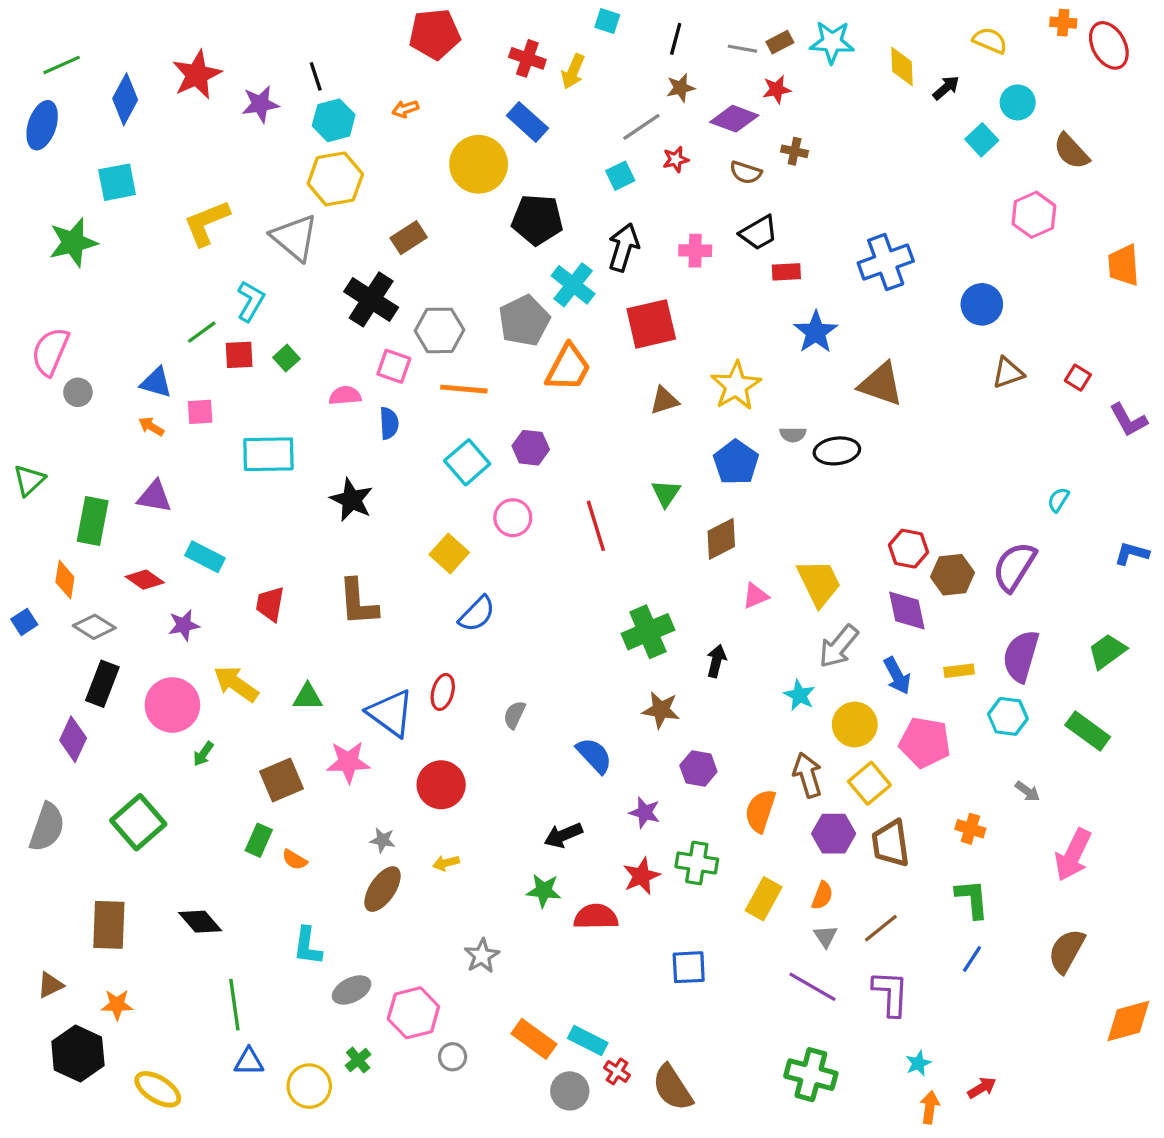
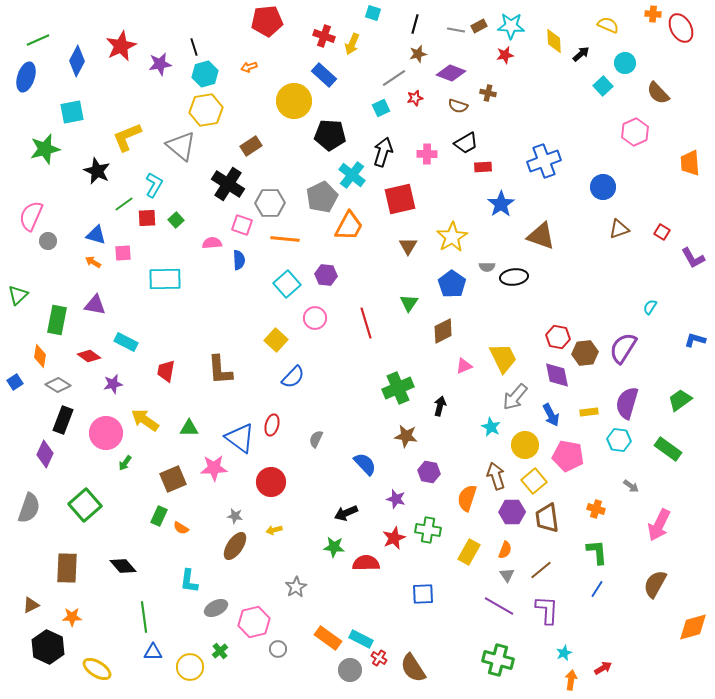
red star: (777, 89) -> (505, 55), moved
brown triangle: (664, 400) -> (408, 246), turned -42
black star: (352, 500) -> (97, 171), moved

